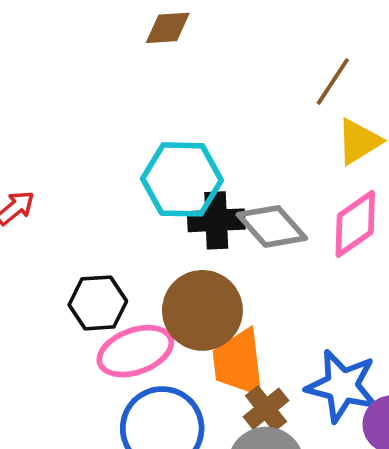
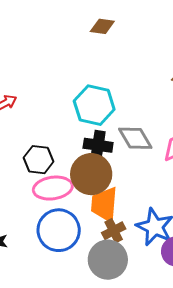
black cross: (216, 220) -> (98, 145), moved

